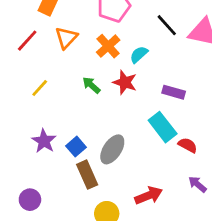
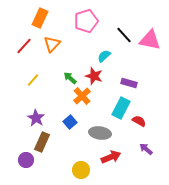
orange cross: (108, 46) -> (82, 96), moved
cyan rectangle: (163, 127) -> (121, 108), turned 65
blue square: (76, 147) -> (70, 122), moved
gray ellipse: (112, 149) -> (100, 133), moved, turned 65
brown rectangle: (87, 175) -> (42, 142), moved, turned 48

